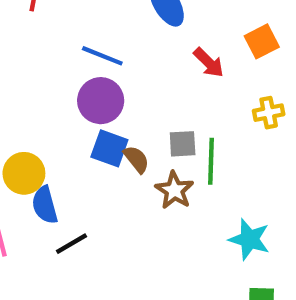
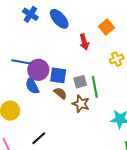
blue line: (102, 56) -> (21, 62), moved
red arrow: (209, 63) -> (84, 42), turned 42
blue square: (109, 148) -> (58, 75), moved
blue semicircle: (45, 205) -> (32, 86), moved

